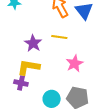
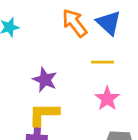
yellow line: (59, 37) -> (102, 62), moved

